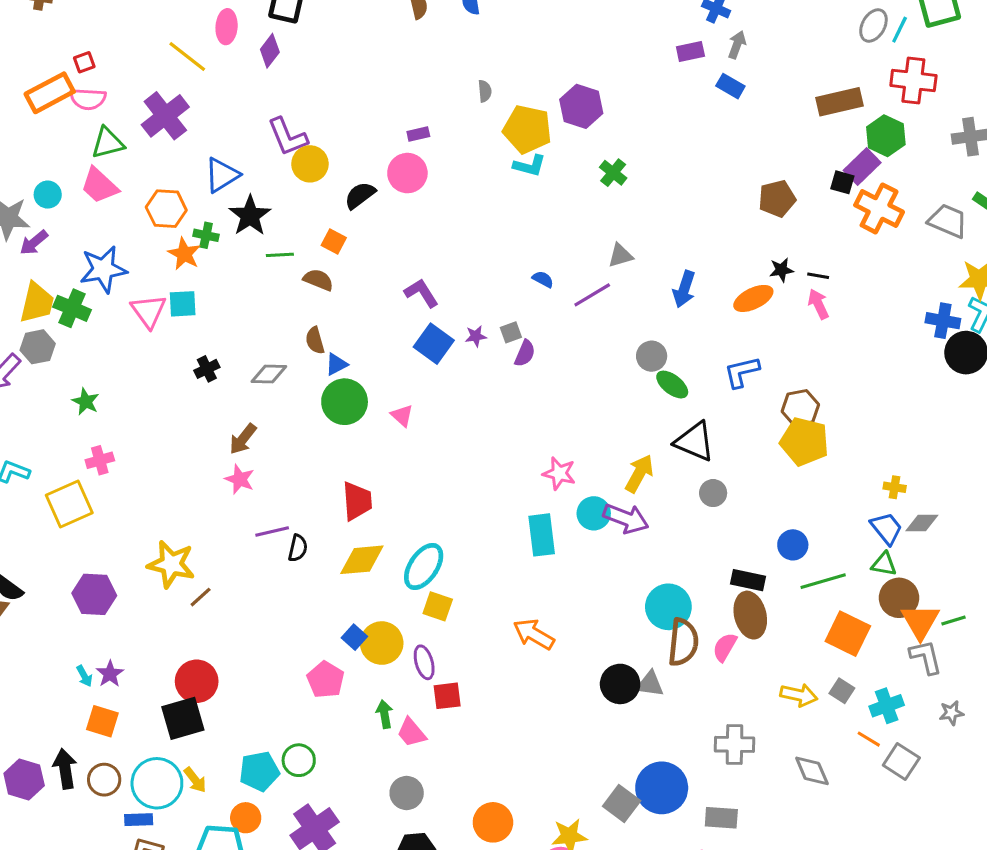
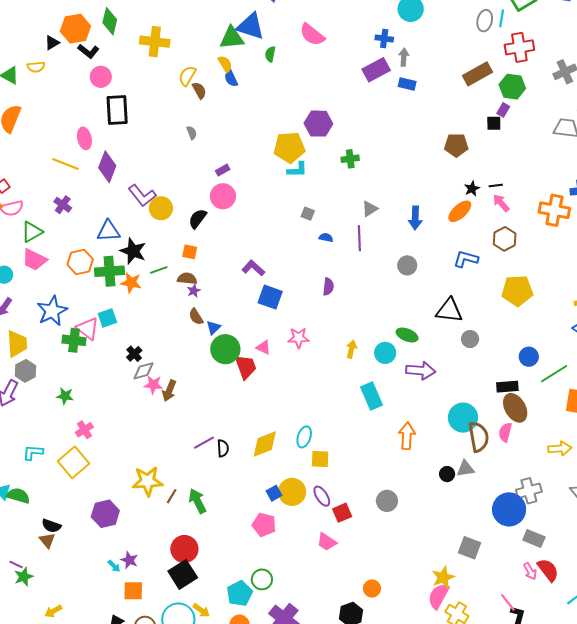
purple diamond: (270, 51) -> (107, 167), moved, size x1.4
purple rectangle: (690, 51) -> (376, 70), size x1.5
gray semicircle: (485, 91) -> (192, 133), moved
purple cross: (165, 116) -> (63, 205), size x0.6
purple rectangle: (862, 167) -> (503, 110), size x0.6
green cross: (613, 173) -> (350, 159), turned -30
blue triangle: (222, 175) -> (108, 231), turned 45
brown pentagon: (777, 199) -> (456, 145), turned 30
orange cross: (879, 208) -> (554, 210), moved
green cross: (206, 235) -> (110, 271), size x1.8
orange star: (184, 254) -> (131, 283), moved
purple line: (592, 295) -> (359, 238), turned -45
green cross: (72, 308) -> (74, 340), moved
gray square: (511, 332) -> (308, 214), moved, turned -32
purple star: (476, 336) -> (194, 291), moved
blue L-shape: (742, 372) -> (466, 259), turned 45
gray diamond: (269, 374) -> (143, 371), moved
green ellipse: (672, 385) -> (407, 335), moved
brown hexagon: (800, 408) -> (505, 239), moved
pink star: (559, 473) -> (299, 338), moved
yellow arrow: (639, 473) -> (351, 349), moved, size x0.7
pink star: (240, 479) -> (153, 385), moved
red trapezoid: (357, 501) -> (246, 367), moved
cyan circle: (594, 513) -> (385, 353), moved
cyan ellipse: (424, 566) -> (304, 437), size x0.7
orange arrow: (534, 634) -> (407, 436), moved, turned 80
blue square: (354, 637) -> (274, 493), turned 35
black circle: (620, 684) -> (447, 474), size x0.6
green arrow: (385, 714) -> (197, 501), moved, size x1.4
blue circle: (662, 788) -> (509, 509), moved
gray circle: (407, 793) -> (387, 501), moved
gray rectangle: (721, 818) -> (534, 539), turned 35
orange circle: (493, 822) -> (372, 589), moved, size x0.7

